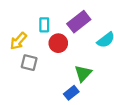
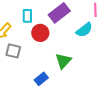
blue rectangle: (71, 93) -> (41, 79), moved

